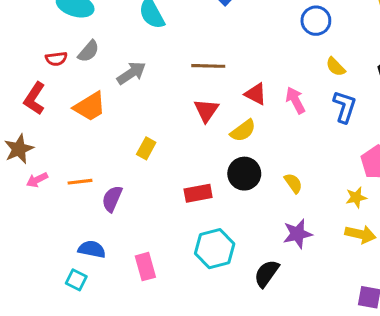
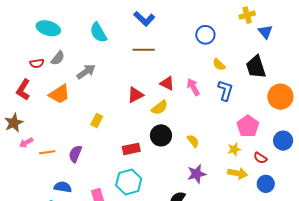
brown line: (208, 66) -> (144, 50), moved
red triangle: (206, 110) -> (135, 95), turned 30
orange line: (80, 182) -> (47, 152), moved
cyan hexagon: (215, 249) -> (129, 182), moved

